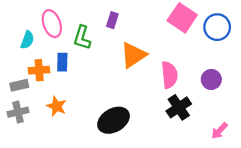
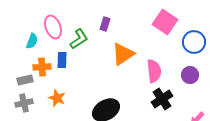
blue circle: (217, 27) -> (194, 42), moved
green L-shape: (82, 38) -> (79, 39), turned -140

